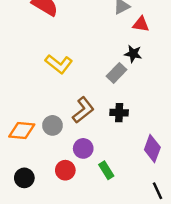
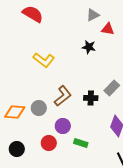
black star: (133, 54) -> (89, 47), moved
gray rectangle: (116, 73) -> (112, 88), moved
green rectangle: (106, 170) -> (81, 143), turned -40

